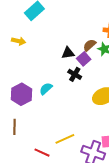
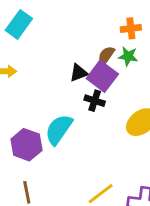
purple square: (84, 59) -> (102, 76), size x1.5
cyan semicircle: (46, 89) -> (59, 129), size x1.6

